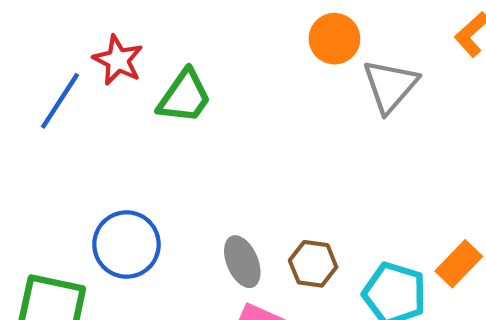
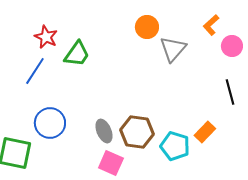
blue line: (60, 101) -> (35, 71), moved
brown hexagon: (313, 264) -> (137, 132), size x1.5

